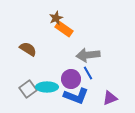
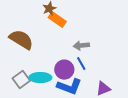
brown semicircle: (28, 49) -> (21, 40), size x1.4
gray arrow: (88, 55) -> (81, 46), size x0.7

